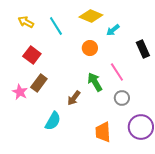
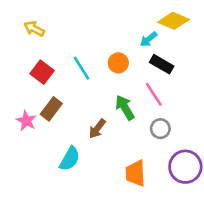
yellow diamond: (91, 16) -> (174, 21), moved
cyan line: (56, 26) -> (81, 68), moved
black rectangle: (143, 49) -> (162, 64), moved, turned -36

